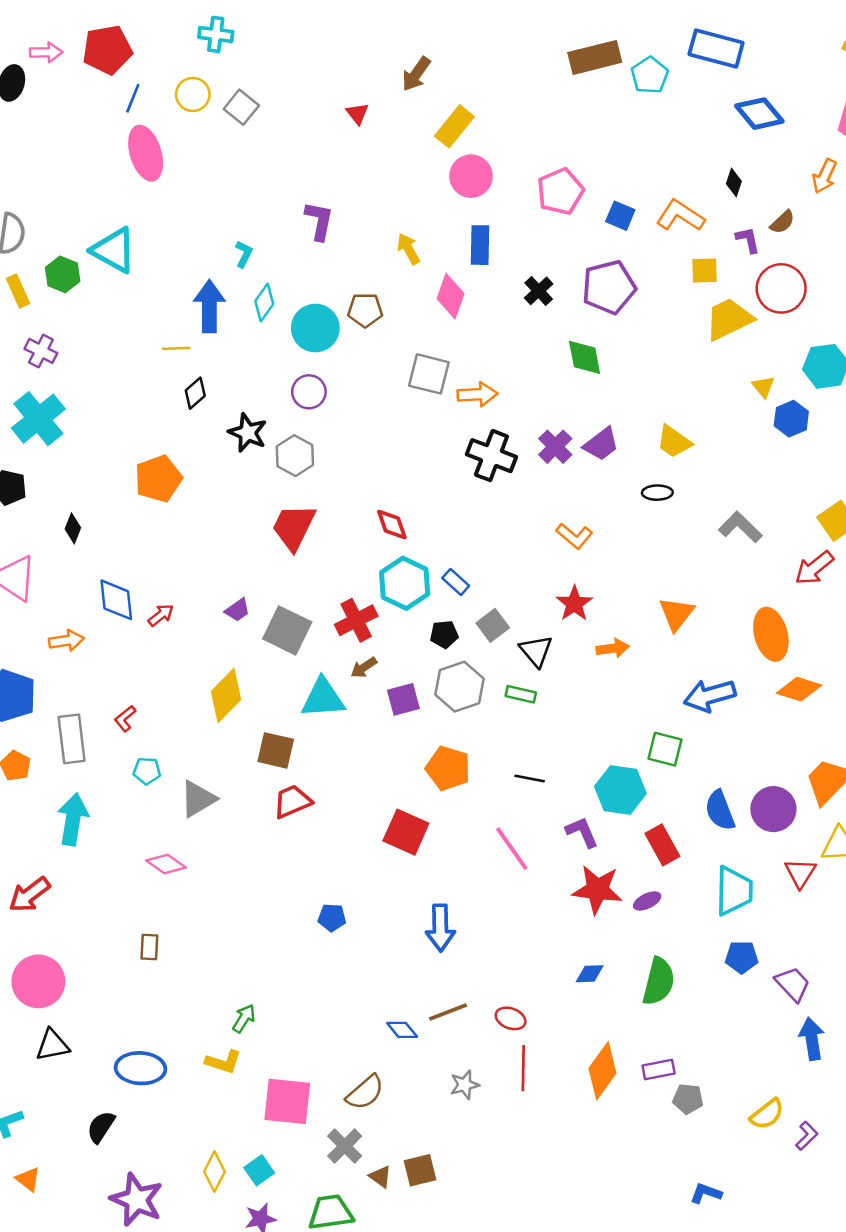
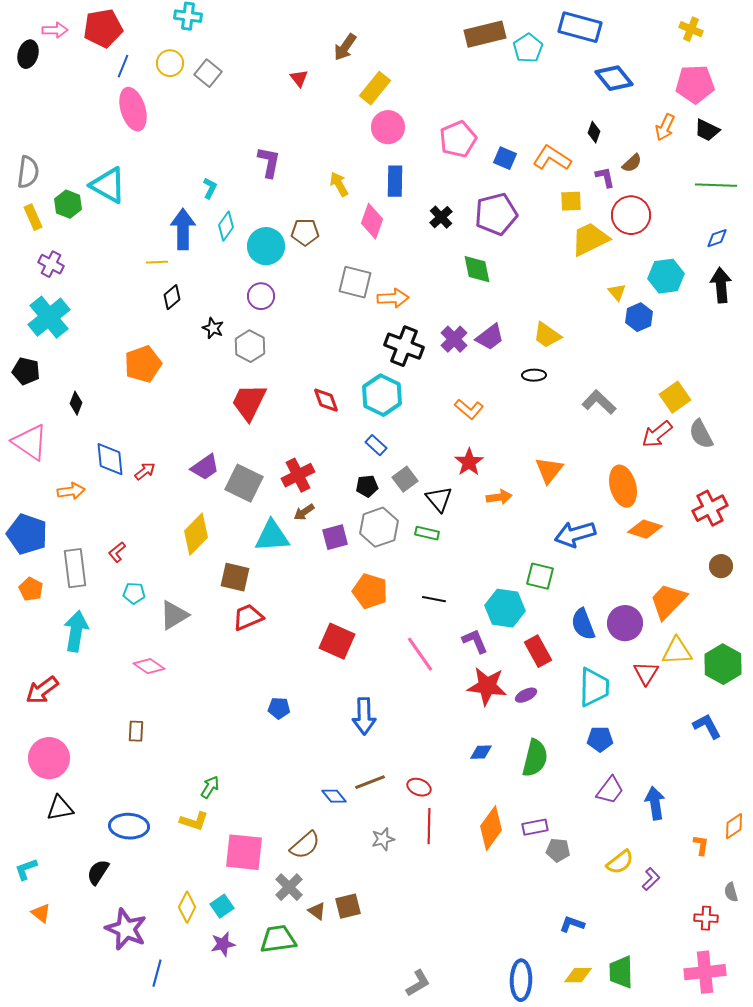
black star: (248, 433) -> (213, 328), size x0.7
cyan hexagon: (405, 583) -> (382, 395), moved
purple trapezoid: (237, 610) -> (205, 467), size x1.4
purple trapezoid: (793, 984) -> (610, 790), moved, turned 80

